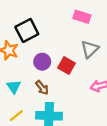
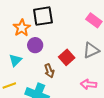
purple circle: (42, 62) -> (35, 45), moved
brown arrow: (42, 88) -> (49, 71), moved

